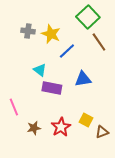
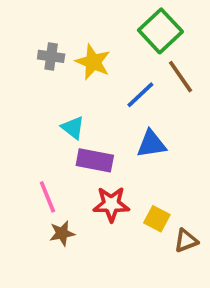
blue line: (67, 51) -> (140, 95), moved
pink line: (14, 107) -> (47, 197), moved
red star: (61, 127) -> (111, 204), moved, turned 30

